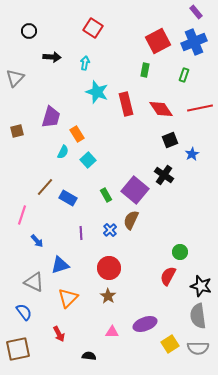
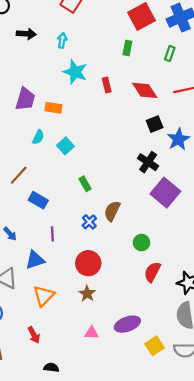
red rectangle: (126, 104) -> (107, 85), size x0.6
orange rectangle: (77, 134) -> (53, 108), moved, turned -49
blue star: (192, 154) -> (178, 139), size x1.5
purple square: (135, 190) -> (165, 193), moved
blue rectangle: (68, 198) -> (38, 200), moved
purple line: (81, 233) -> (52, 234), moved
green circle: (180, 252) -> (142, 243), moved
black semicircle: (89, 356) -> (51, 368), moved

